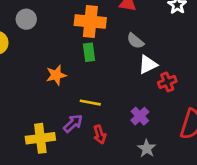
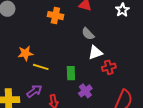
orange cross: (90, 21) -> (55, 16), size x0.7
green rectangle: (89, 52) -> (71, 73), moved
yellow line: (90, 103) -> (41, 67), moved

